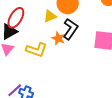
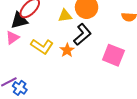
orange star: (58, 38) -> (67, 50), moved

